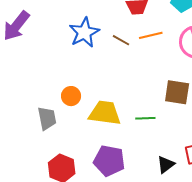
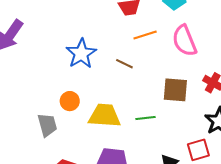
blue star: (84, 33) -> (81, 54), moved
brown line: (121, 40) -> (124, 64), moved

